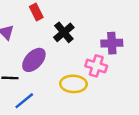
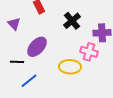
black cross: (64, 32) -> (72, 21), moved

